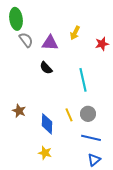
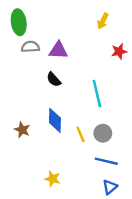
yellow arrow: (75, 33) -> (103, 21), moved
gray semicircle: (26, 40) -> (30, 47), turned -56
blue diamond: (47, 124) -> (55, 120), moved

